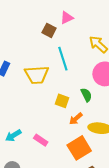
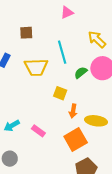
brown square: (49, 30) -> (26, 33), moved, turned -32
green semicircle: (86, 95) -> (81, 73), moved, turned -104
orange arrow: (76, 119) -> (73, 111), turned -40

